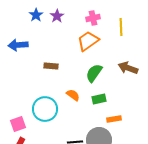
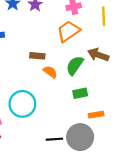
brown rectangle: (51, 66) -> (37, 56), moved
brown arrow: (128, 68) -> (98, 55), moved
orange semicircle: (73, 95) -> (50, 72), moved

